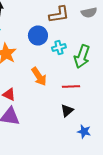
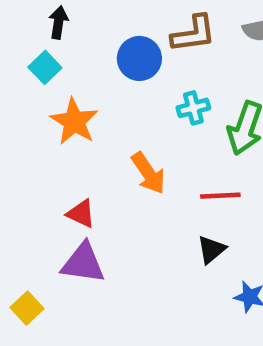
blue circle: (38, 36) -> (139, 58), moved

